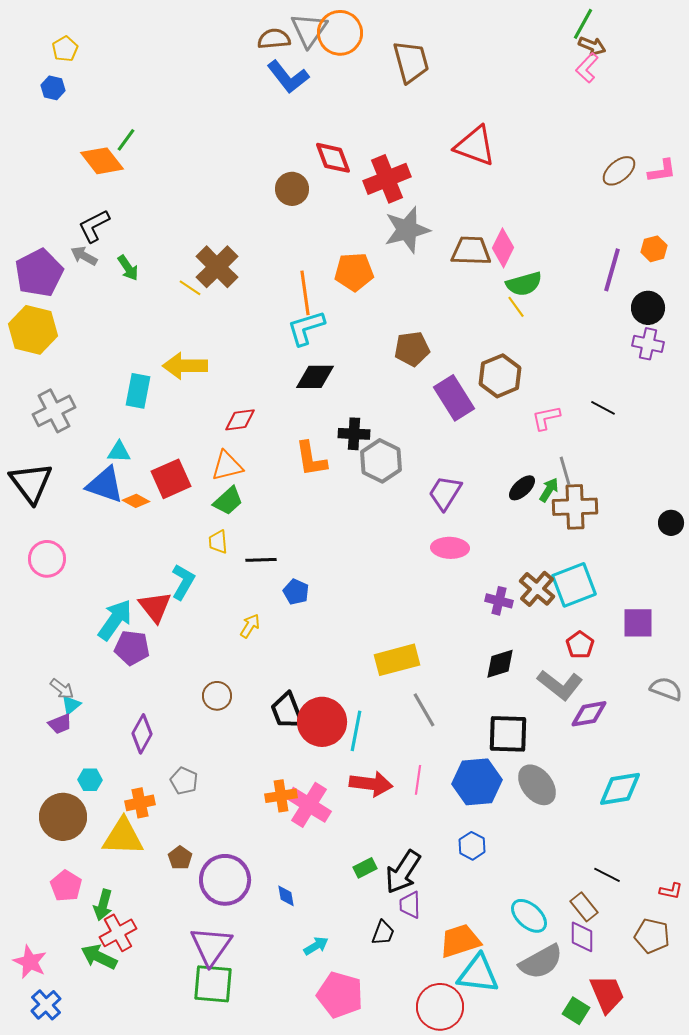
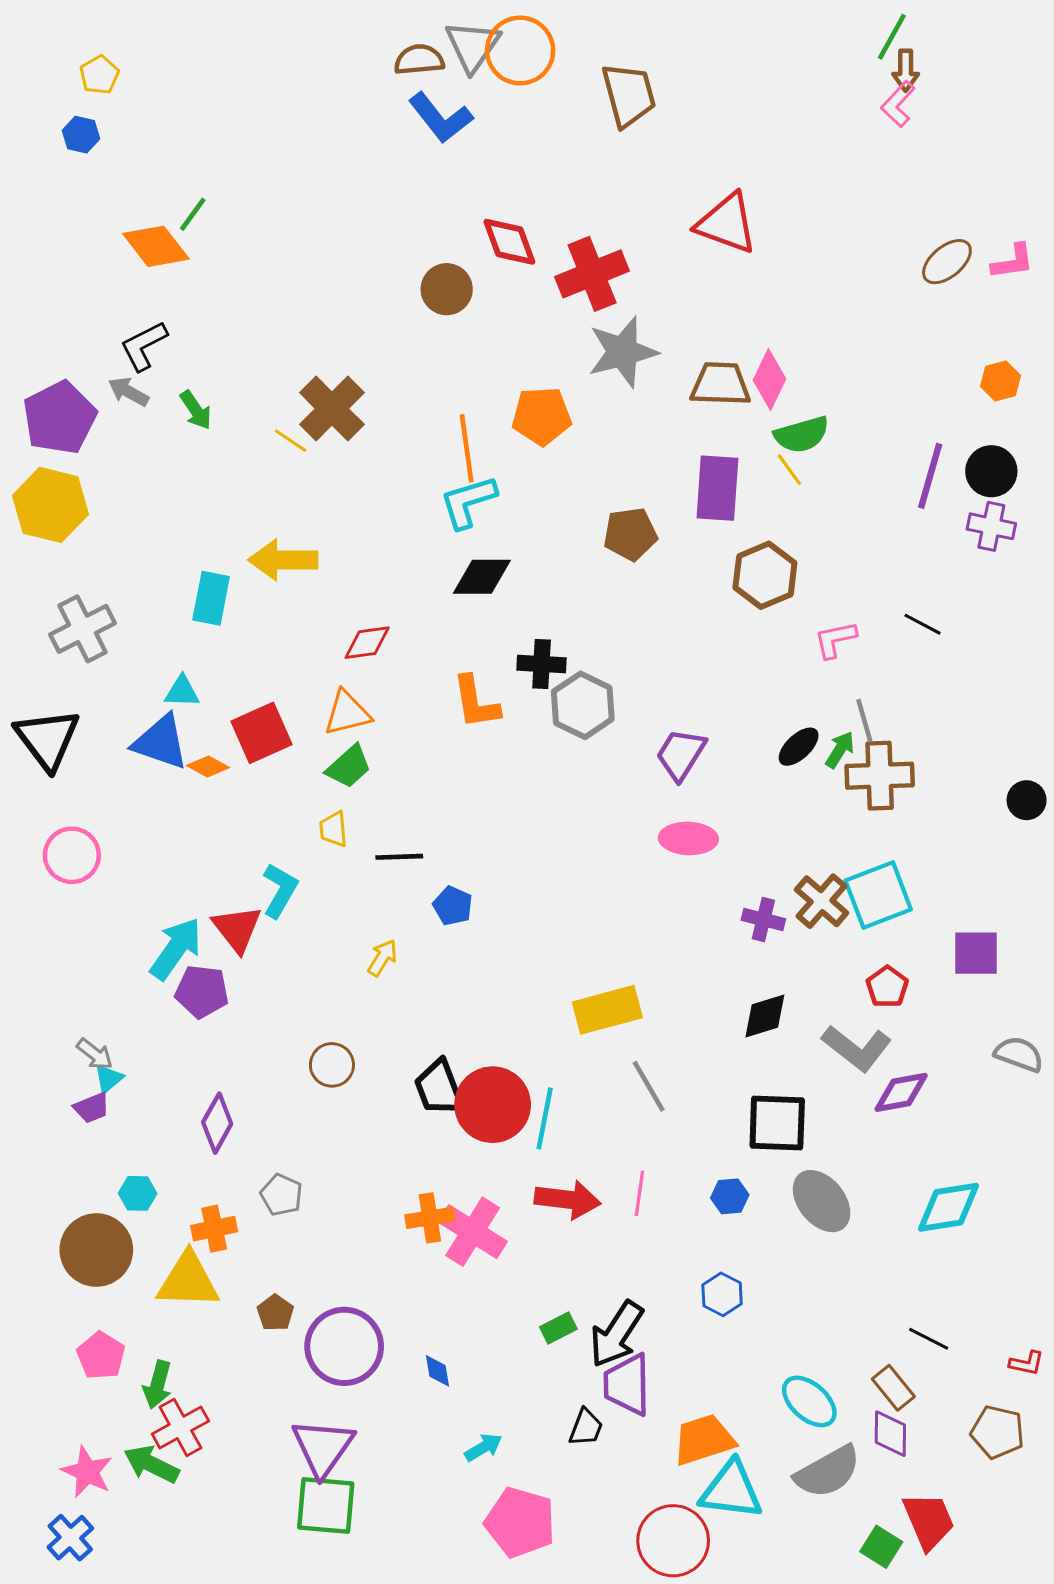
brown arrow: (592, 46) -> (906, 70), turned 68
purple line: (612, 270) -> (930, 476), moved
purple rectangle: (454, 398) -> (717, 488), moved, turned 36
blue hexagon: (477, 782) -> (730, 1196), size x0.5
purple trapezoid: (410, 905) -> (627, 1385), size x1.5
pink star: (30, 962) -> (87, 1472), moved

